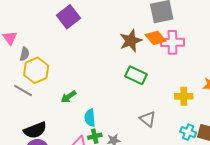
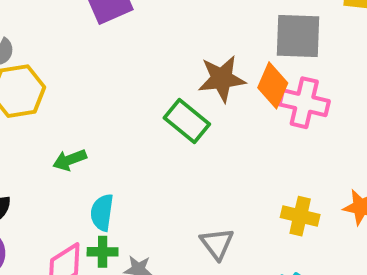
orange diamond: (156, 38) -> (273, 85), turned 50
green rectangle: (136, 75) -> (187, 121), moved

